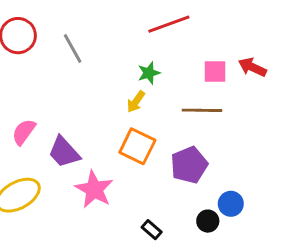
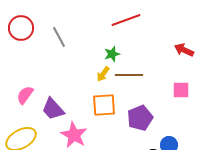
pink square: (215, 72) -> (181, 90), moved
brown line: (202, 110) -> (129, 75), moved
orange square: (137, 146) -> (104, 105), turned -30

